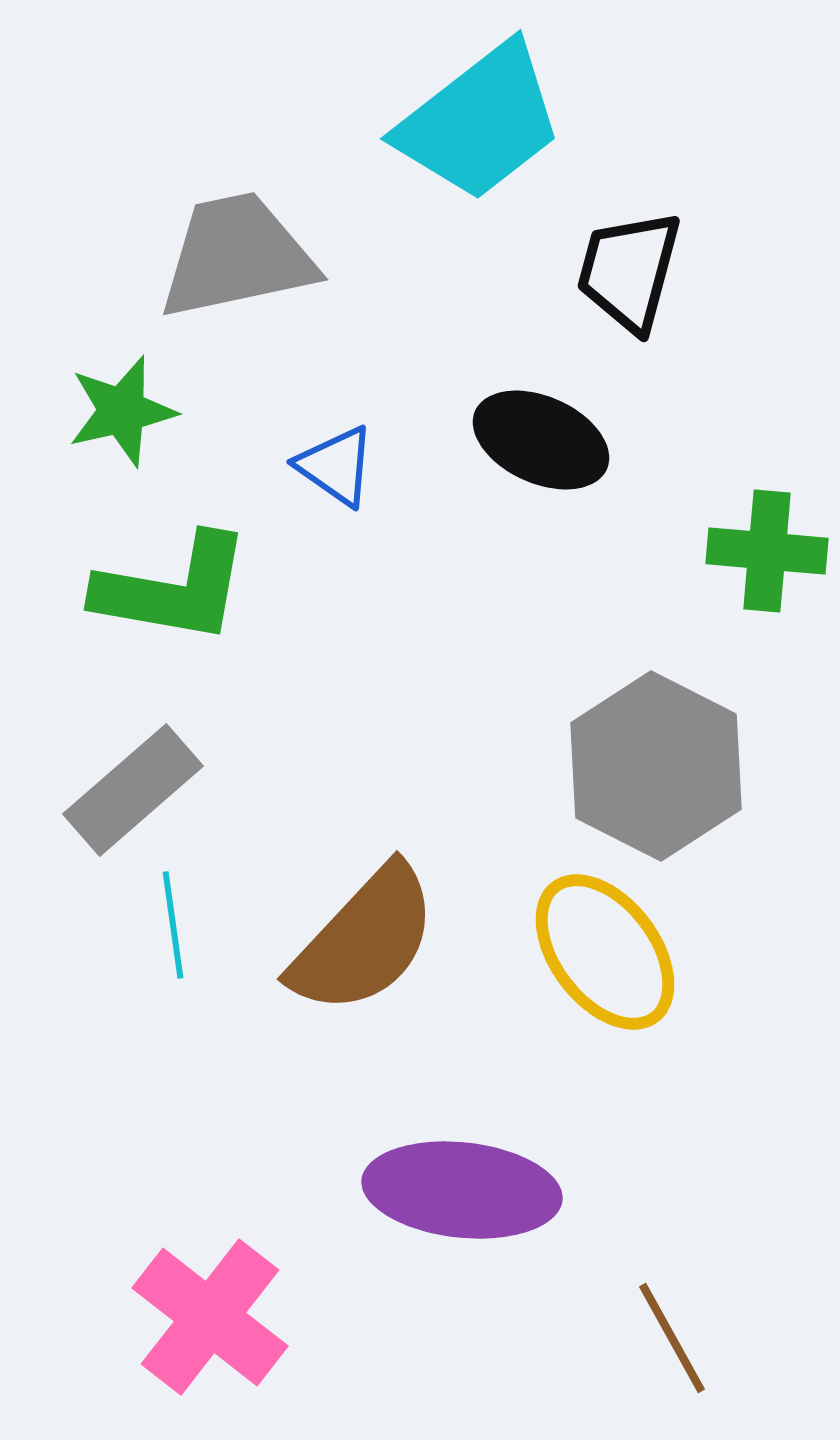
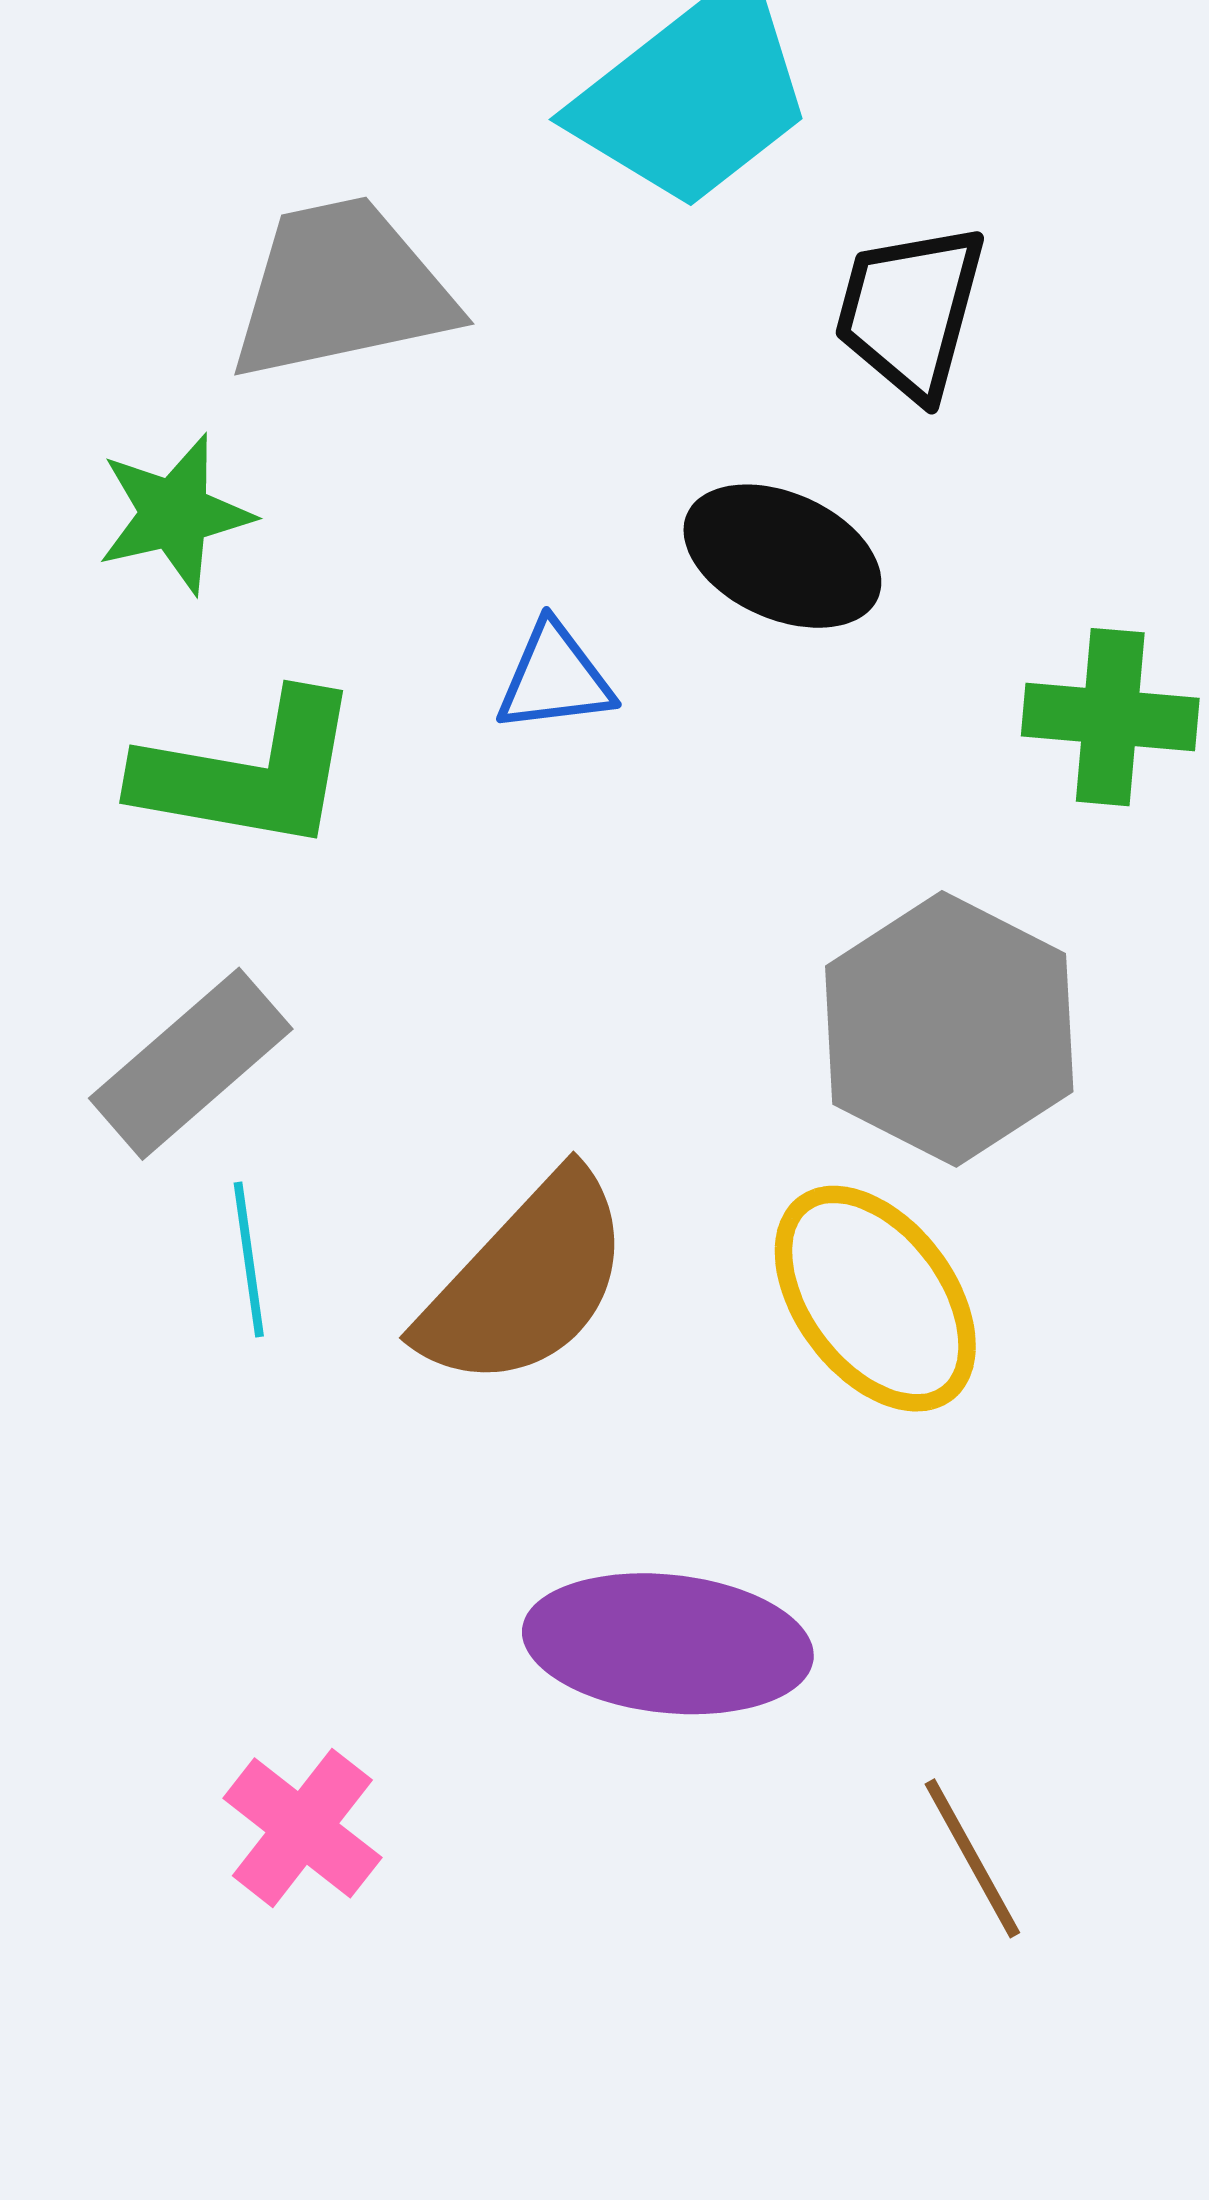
blue triangle: (336, 466) -> (555, 678), moved, turned -42
pink cross: (210, 1317) -> (302, 1828), size x0.7

